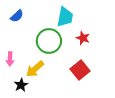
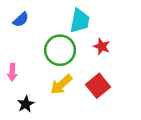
yellow arrow: (35, 69) -> (61, 85), moved

